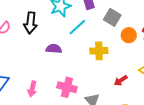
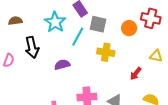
gray square: (112, 17) -> (98, 24), moved
yellow cross: (99, 51) -> (106, 52), turned 30

